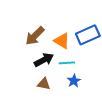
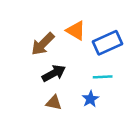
orange triangle: (62, 41) -> (76, 31), moved
cyan line: (67, 63) -> (103, 77), moved

